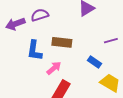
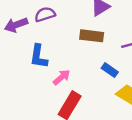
brown rectangle: (62, 42) -> (92, 36), moved

